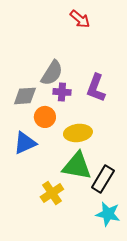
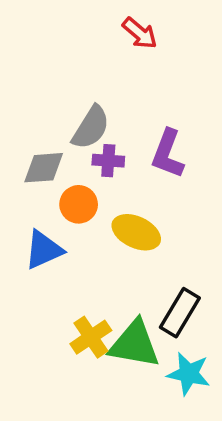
yellow ellipse: (78, 133) -> (136, 232), turned 32
green triangle: (77, 166) -> (134, 344), moved

